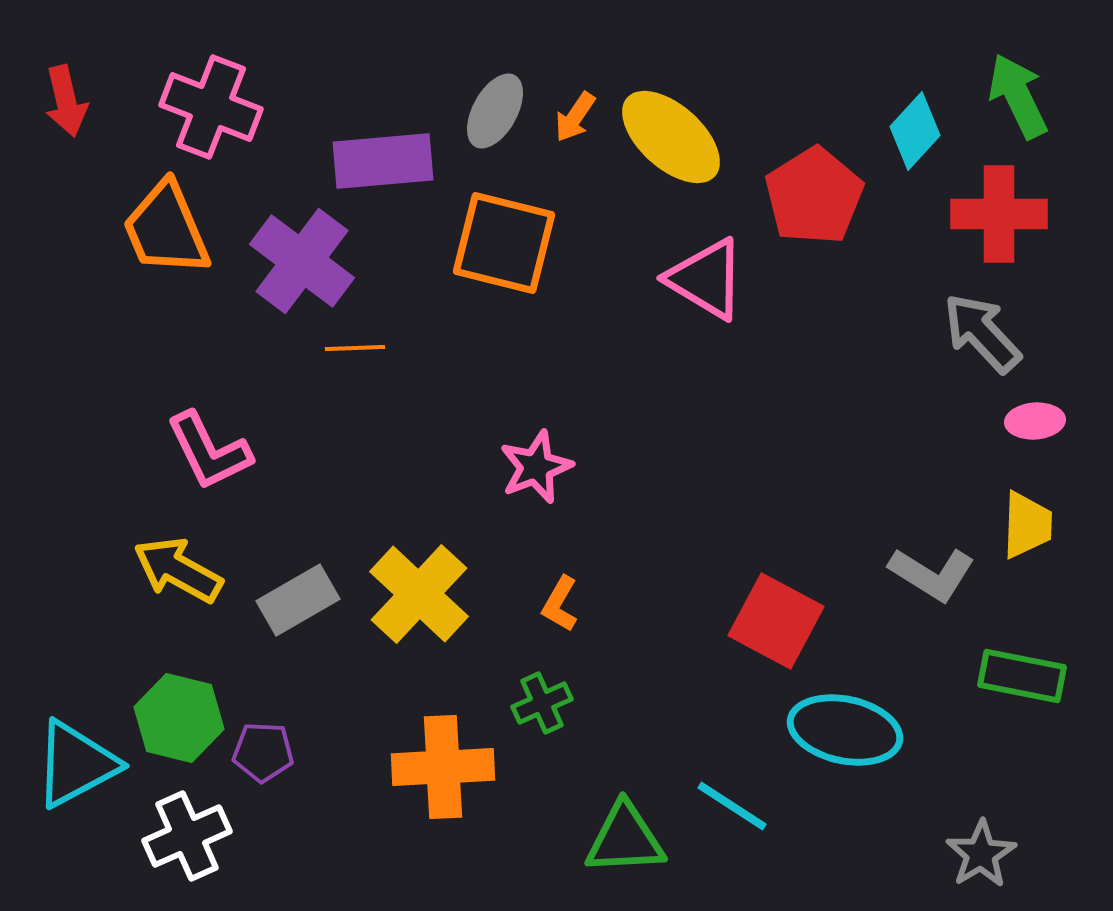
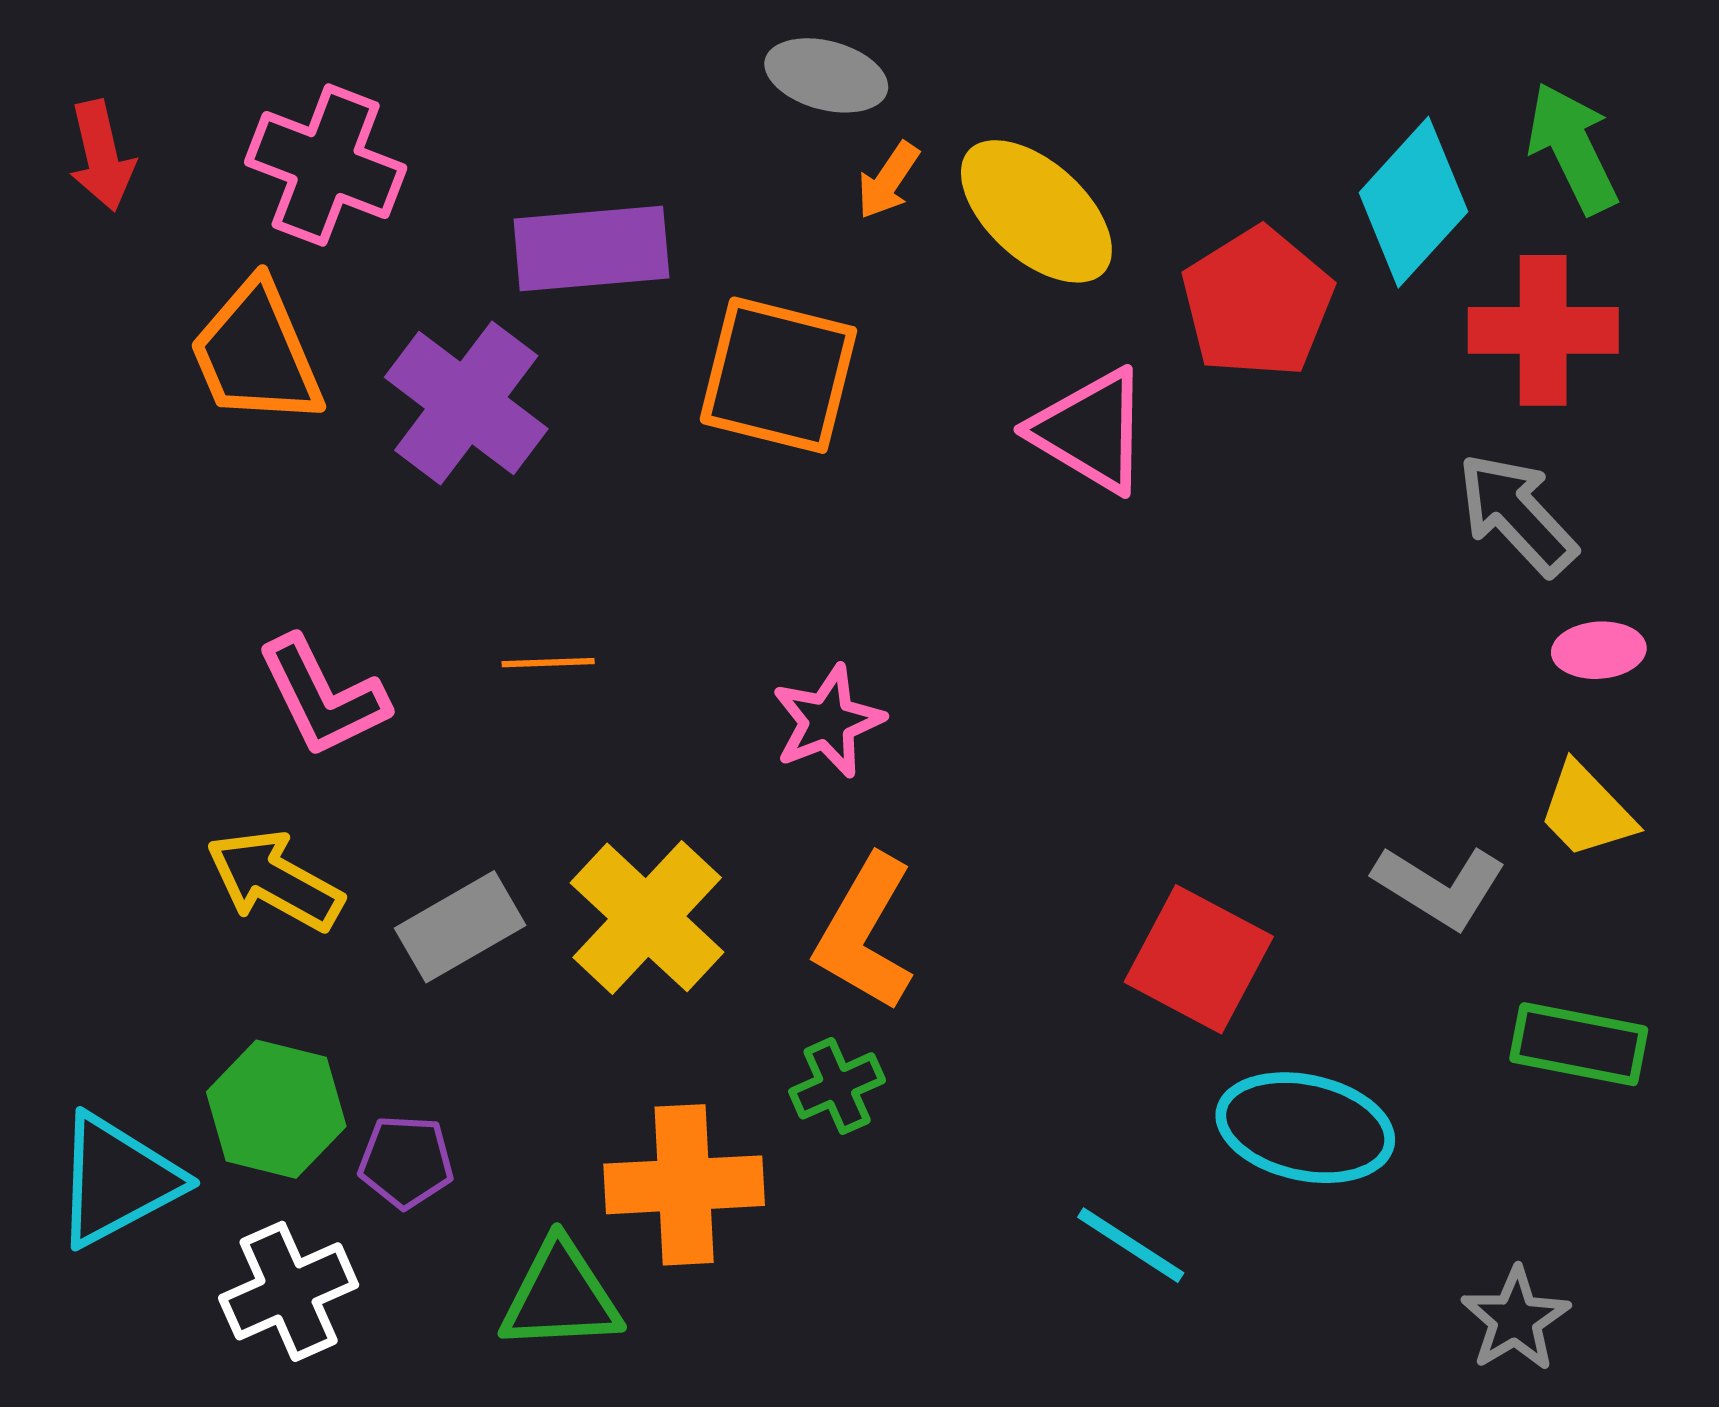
gray ellipse: (495, 111) -> (826, 75), moved, turned 76
cyan diamond: (915, 131) -> (1413, 202), size x1.4
orange line: (355, 348) -> (548, 663), moved
yellow trapezoid: (1027, 525) -> (1586, 811), turned 134
orange L-shape: (560, 604) -> (865, 933), size x1.8
green triangle: (625, 839) -> (561, 1296), moved

